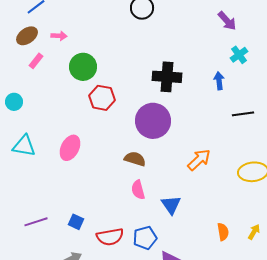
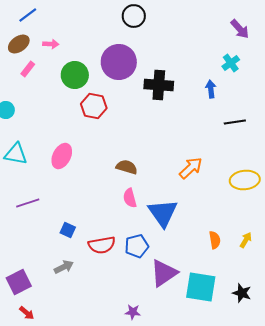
purple arrow: (227, 21) -> (240, 29), moved
purple circle: (153, 121) -> (119, 62), moved
blue triangle: (171, 205) -> (163, 213), size x1.5
purple line: (36, 222) -> (28, 203), moved

